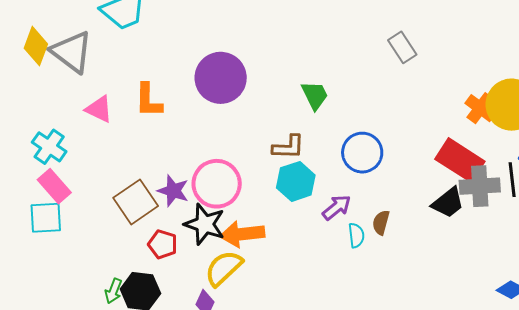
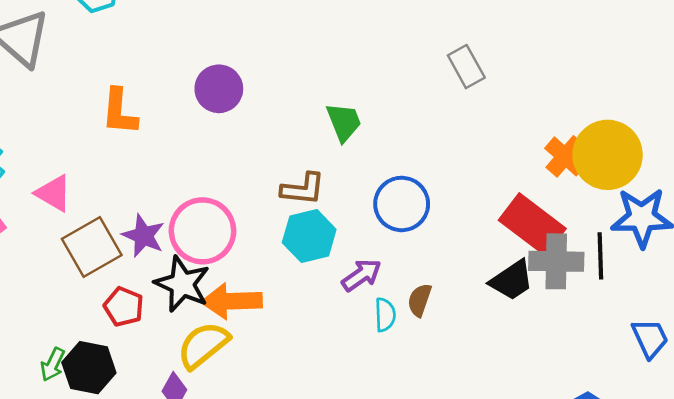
purple circle: (221, 78) -> (219, 89), size x0.7
pink triangle: (99, 109) -> (54, 193), moved

